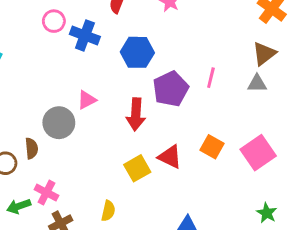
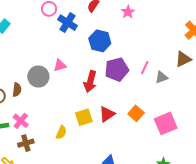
gray triangle: (257, 83) -> (161, 77), moved, turned -32
red triangle: (170, 157) -> (107, 114), turned 48
yellow semicircle: (108, 211) -> (61, 132), moved

